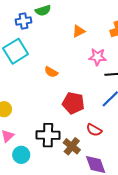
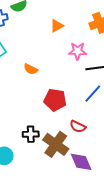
black cross: (48, 135) -> (31, 134), size x0.7
brown cross: (72, 146) -> (56, 144), size x1.4

